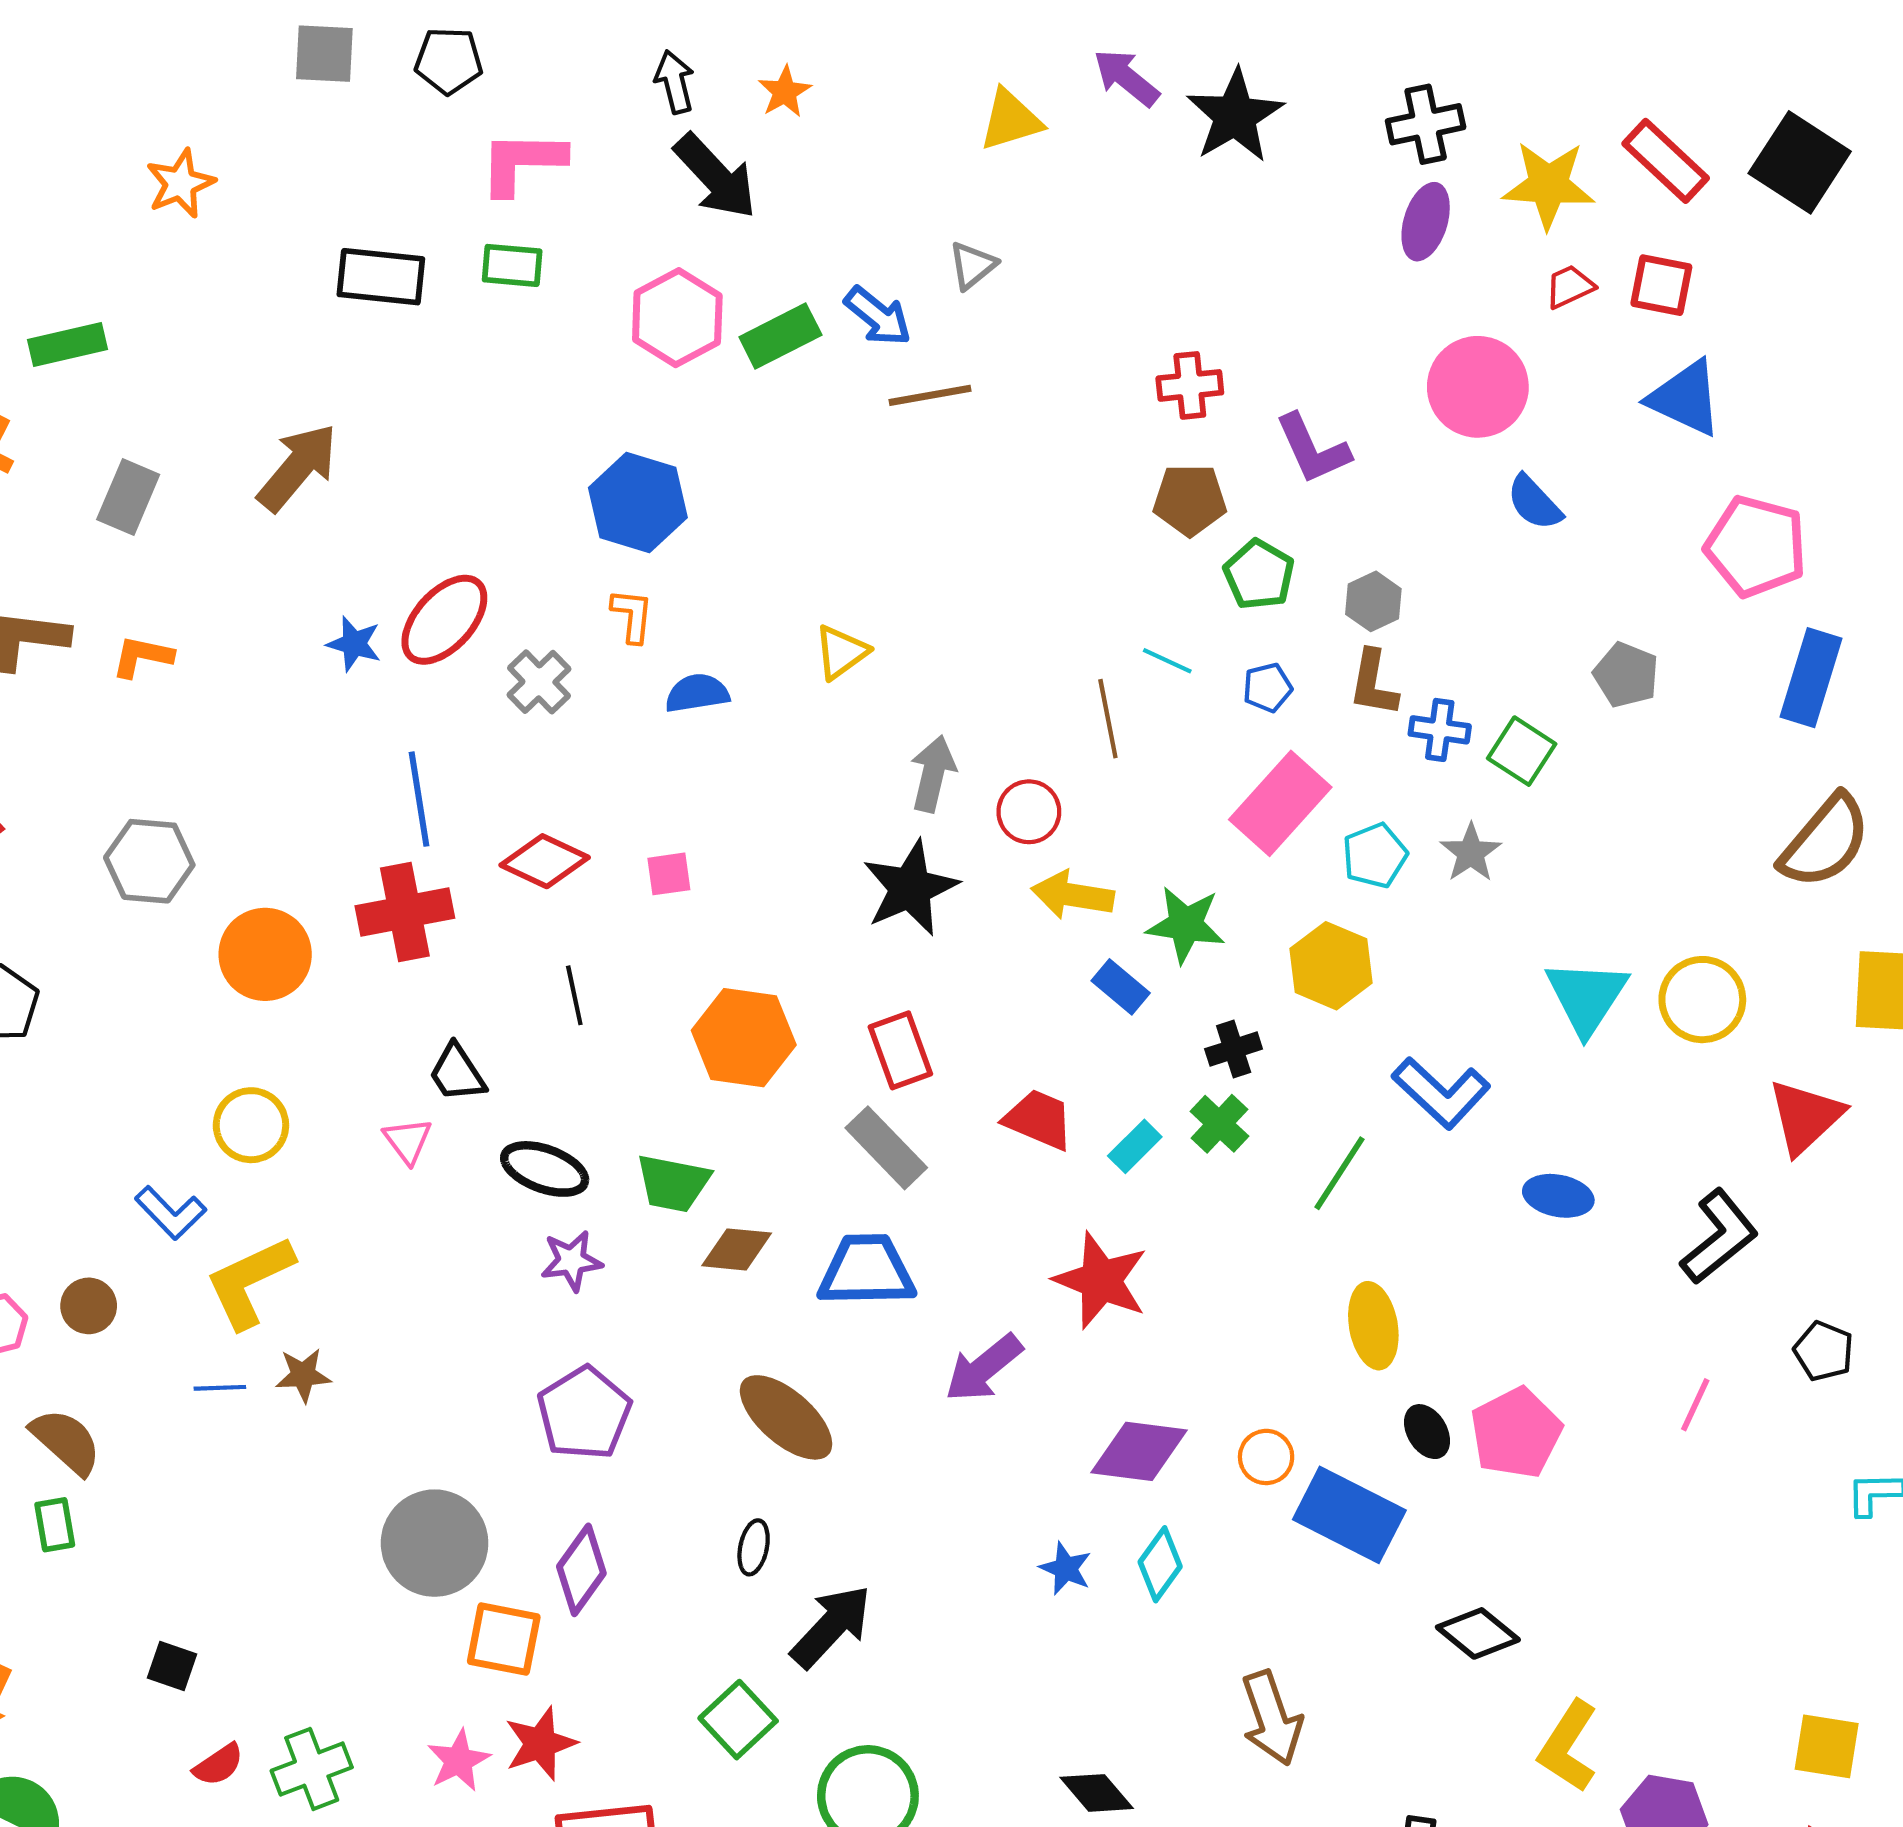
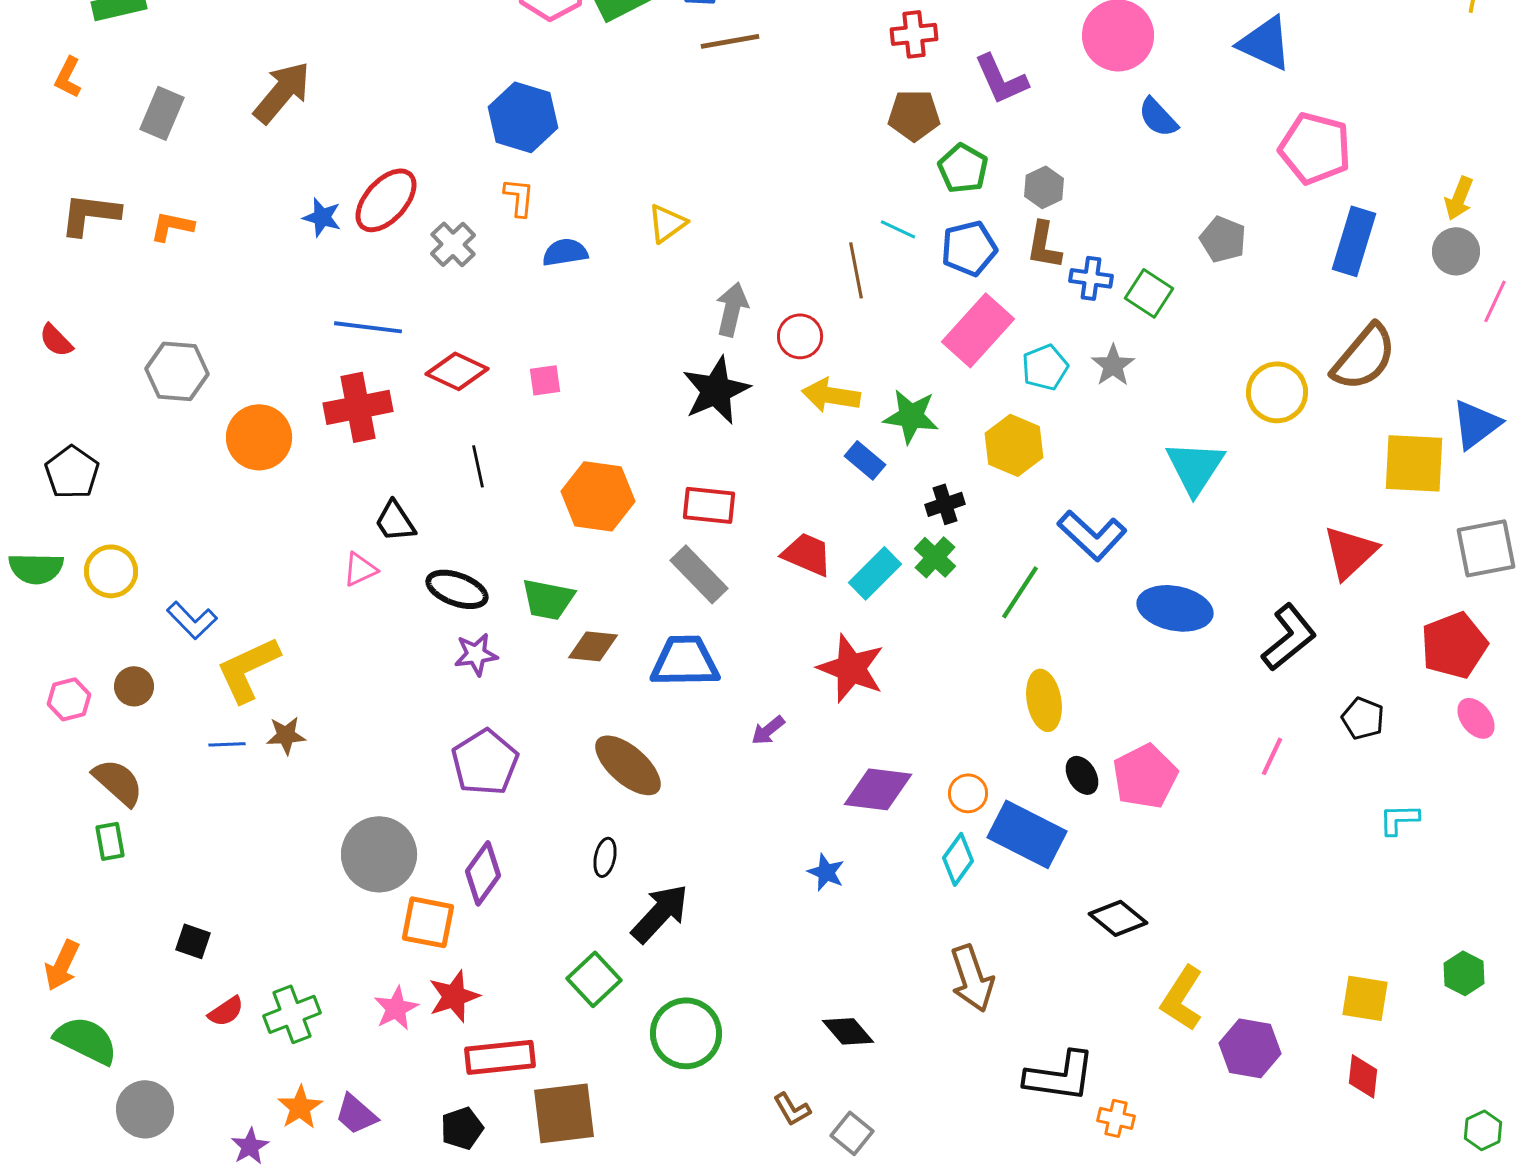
blue pentagon: (1267, 688) -> (969, 248), size x1.6
blue line: (419, 799) -> (368, 327), turned -74
yellow circle: (1702, 1000) -> (1277, 392), moved
red rectangle: (900, 1050) -> (709, 505), turned -64
yellow circle: (251, 1125) -> (111, 571), moved
pink triangle: (408, 1141) -> (360, 569), turned 42
cyan rectangle: (1135, 1146) -> (875, 573), size x1.4
blue ellipse: (1558, 1196) -> (1175, 608), size x1.5
purple arrow: (984, 1368) -> (768, 730), size x0.6
cyan diamond: (1160, 1564) -> (958, 859), moved

